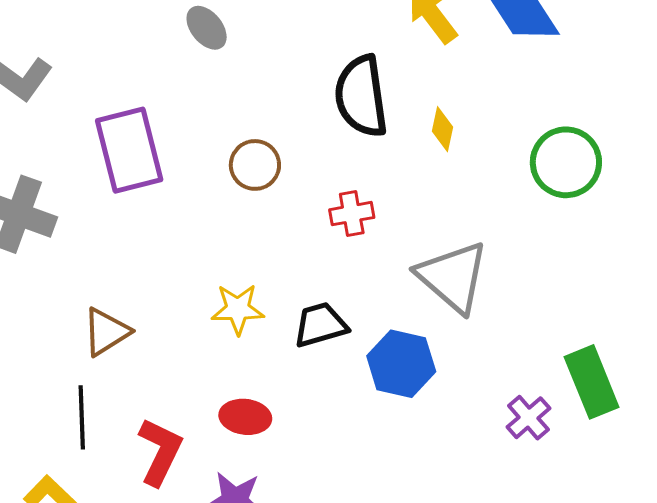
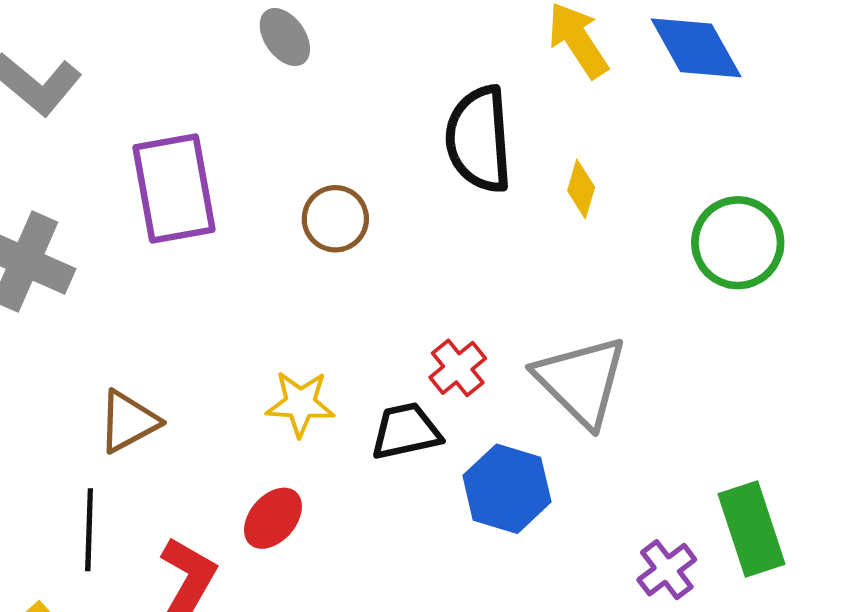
red cross: (352, 214) -> (458, 368), moved, turned -33
red ellipse: (245, 417) -> (273, 518), moved, turned -60

